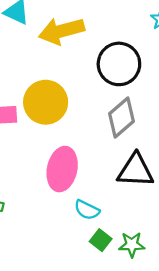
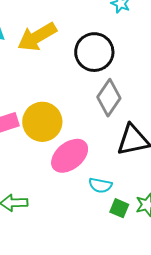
yellow circle: (46, 102) -> (42, 122), moved
pink ellipse: (62, 169) -> (70, 156), turned 54

